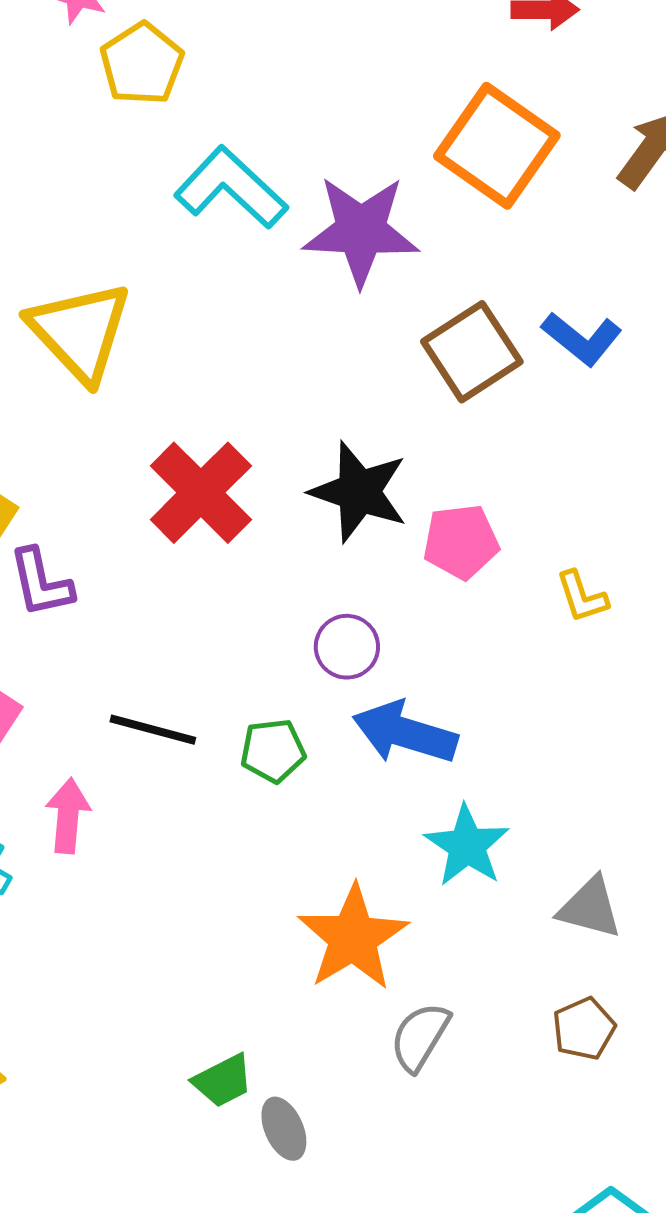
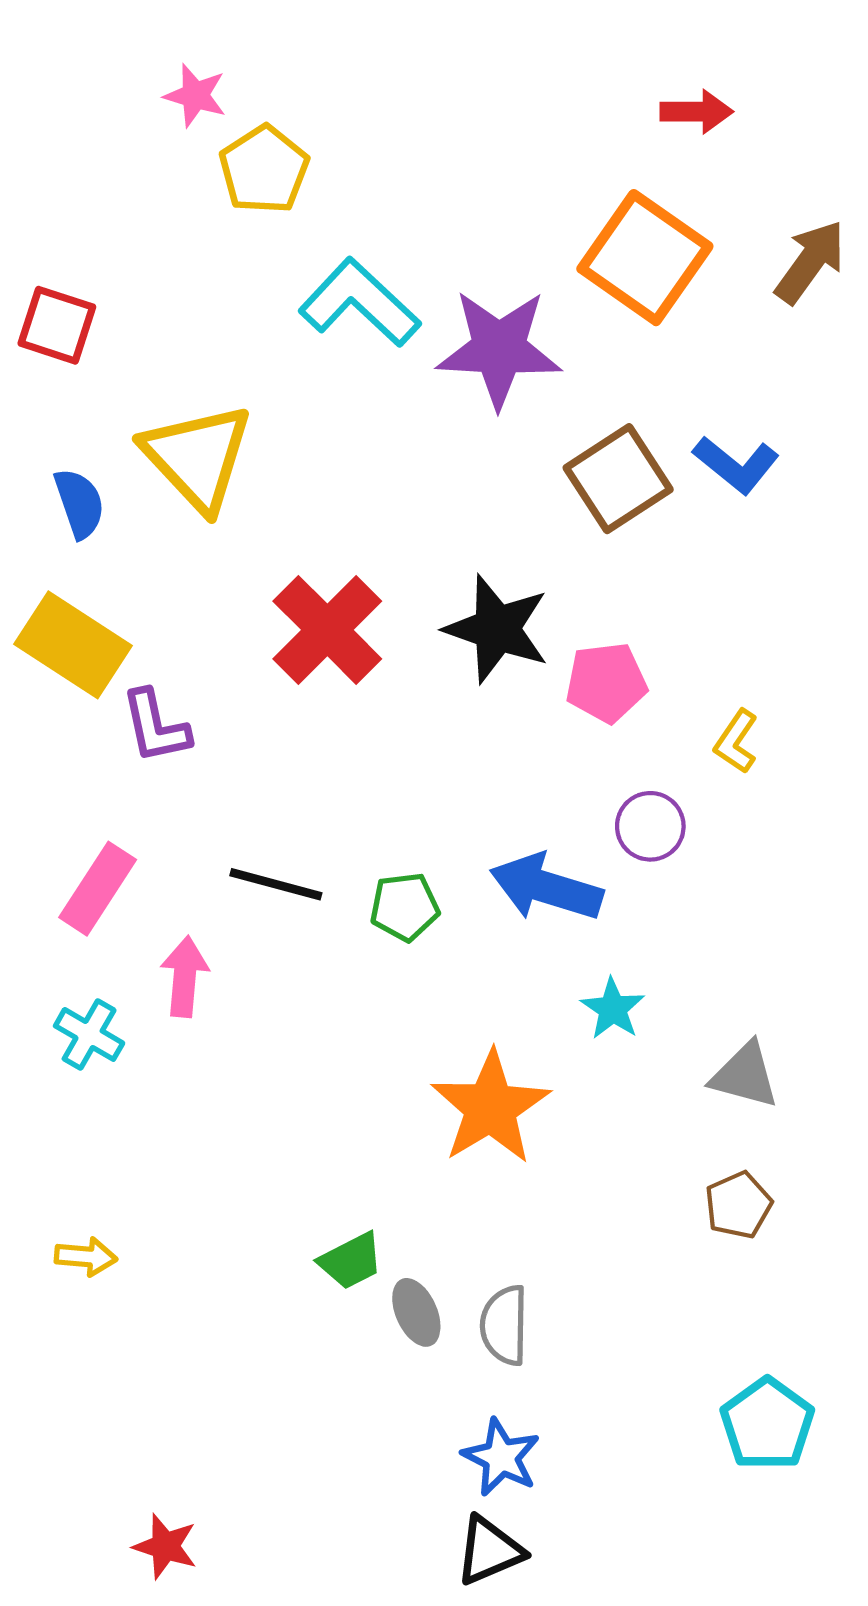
yellow L-shape: (582, 597) -> (736, 742), turned 52
purple circle: (347, 647) -> (650, 826), moved
cyan star: (467, 846) -> (613, 1009), size x0.7
gray semicircle: (420, 1037) -> (504, 1325), moved, turned -30

